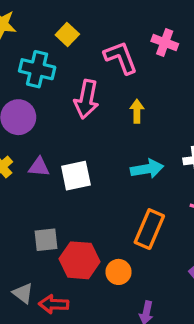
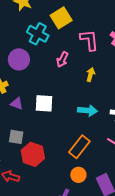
yellow square: (67, 34) -> (61, 18), size x1.5
pink arrow: (86, 99) -> (62, 59), size x0.7
purple triangle: (39, 167) -> (17, 104), moved
orange circle: (118, 272) -> (78, 175), moved

